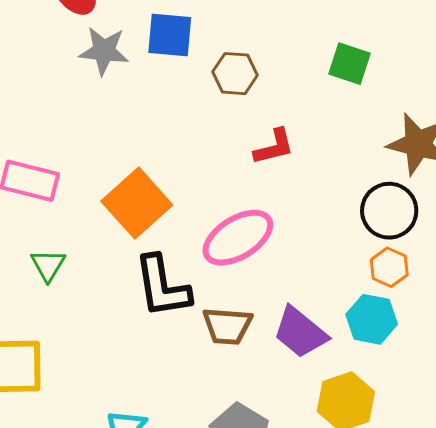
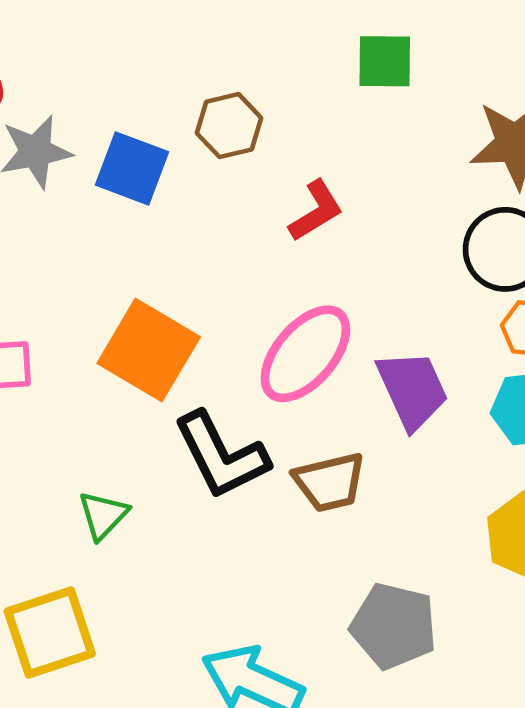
blue square: (170, 35) -> (132, 168), moved, turned 33
green triangle: (48, 265) -> (103, 515), moved, turned 30
purple trapezoid: (300, 332) -> (412, 390), moved, turned -136

